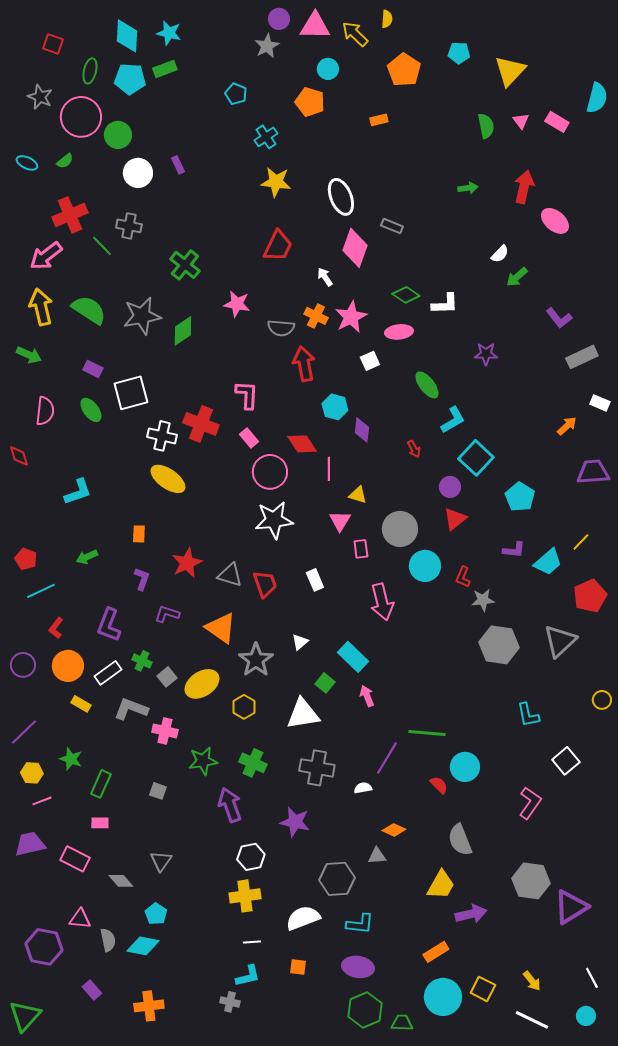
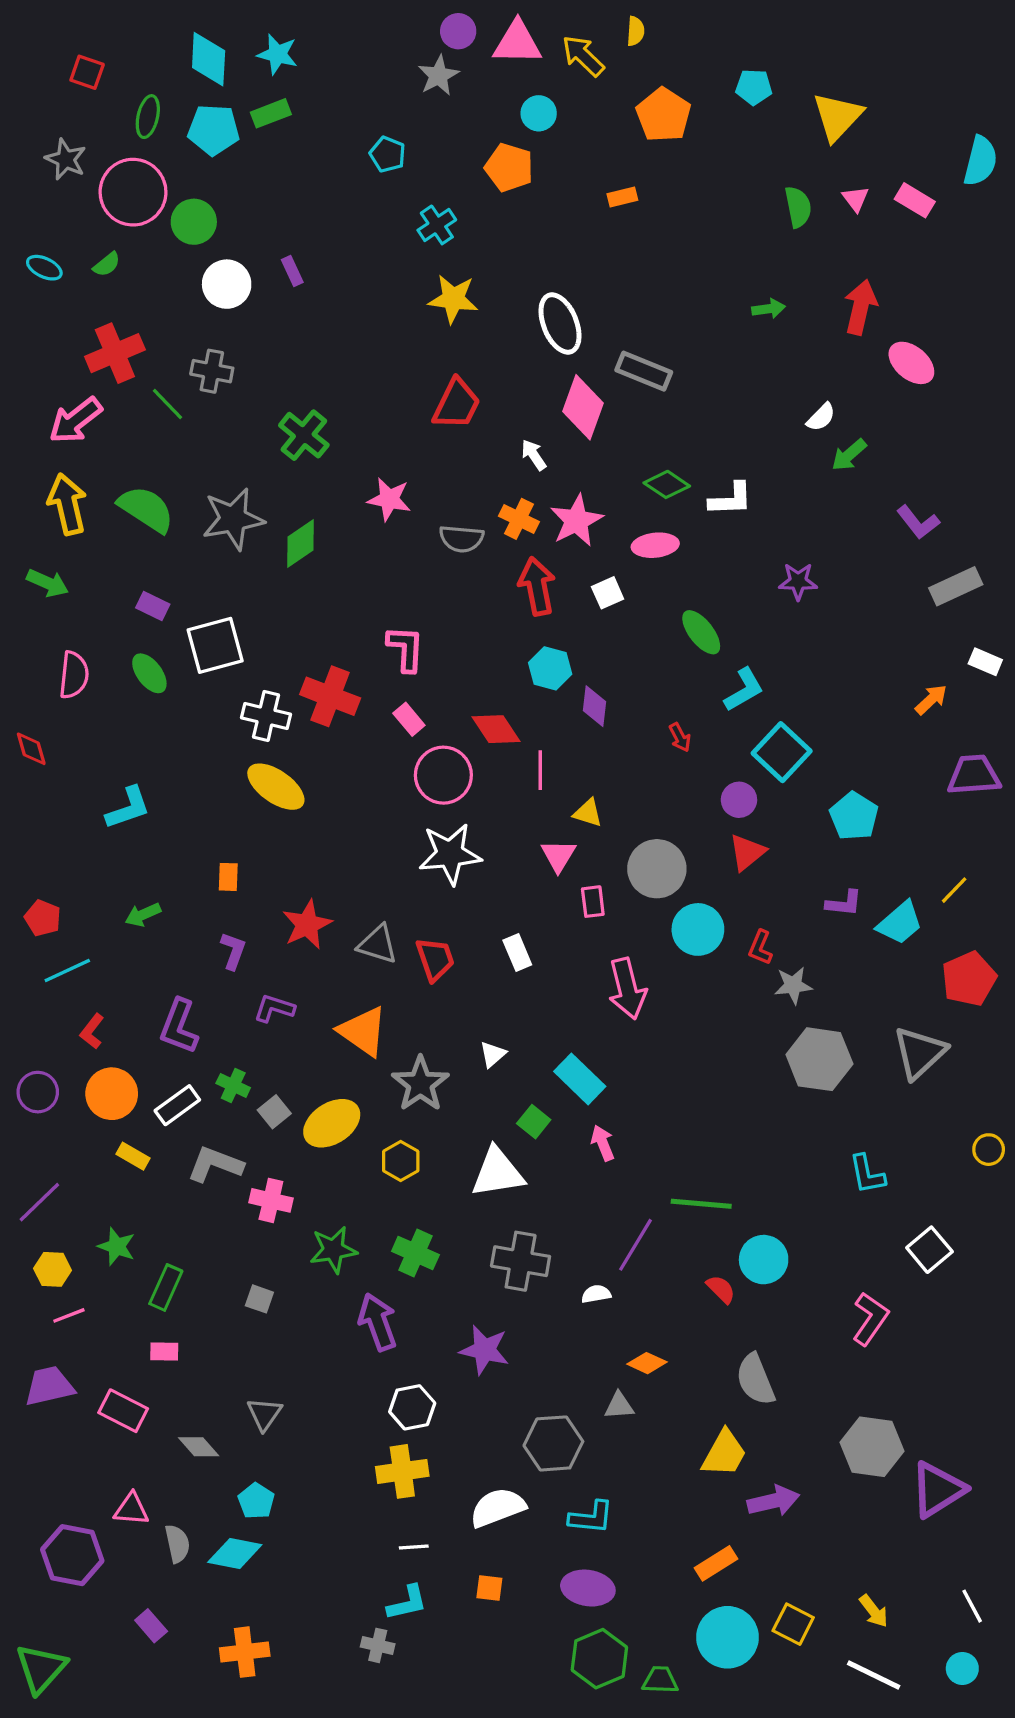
gray rectangle: (392, 226) -> (644, 371), size x1.5
red arrow: (304, 364) -> (537, 586), moved

